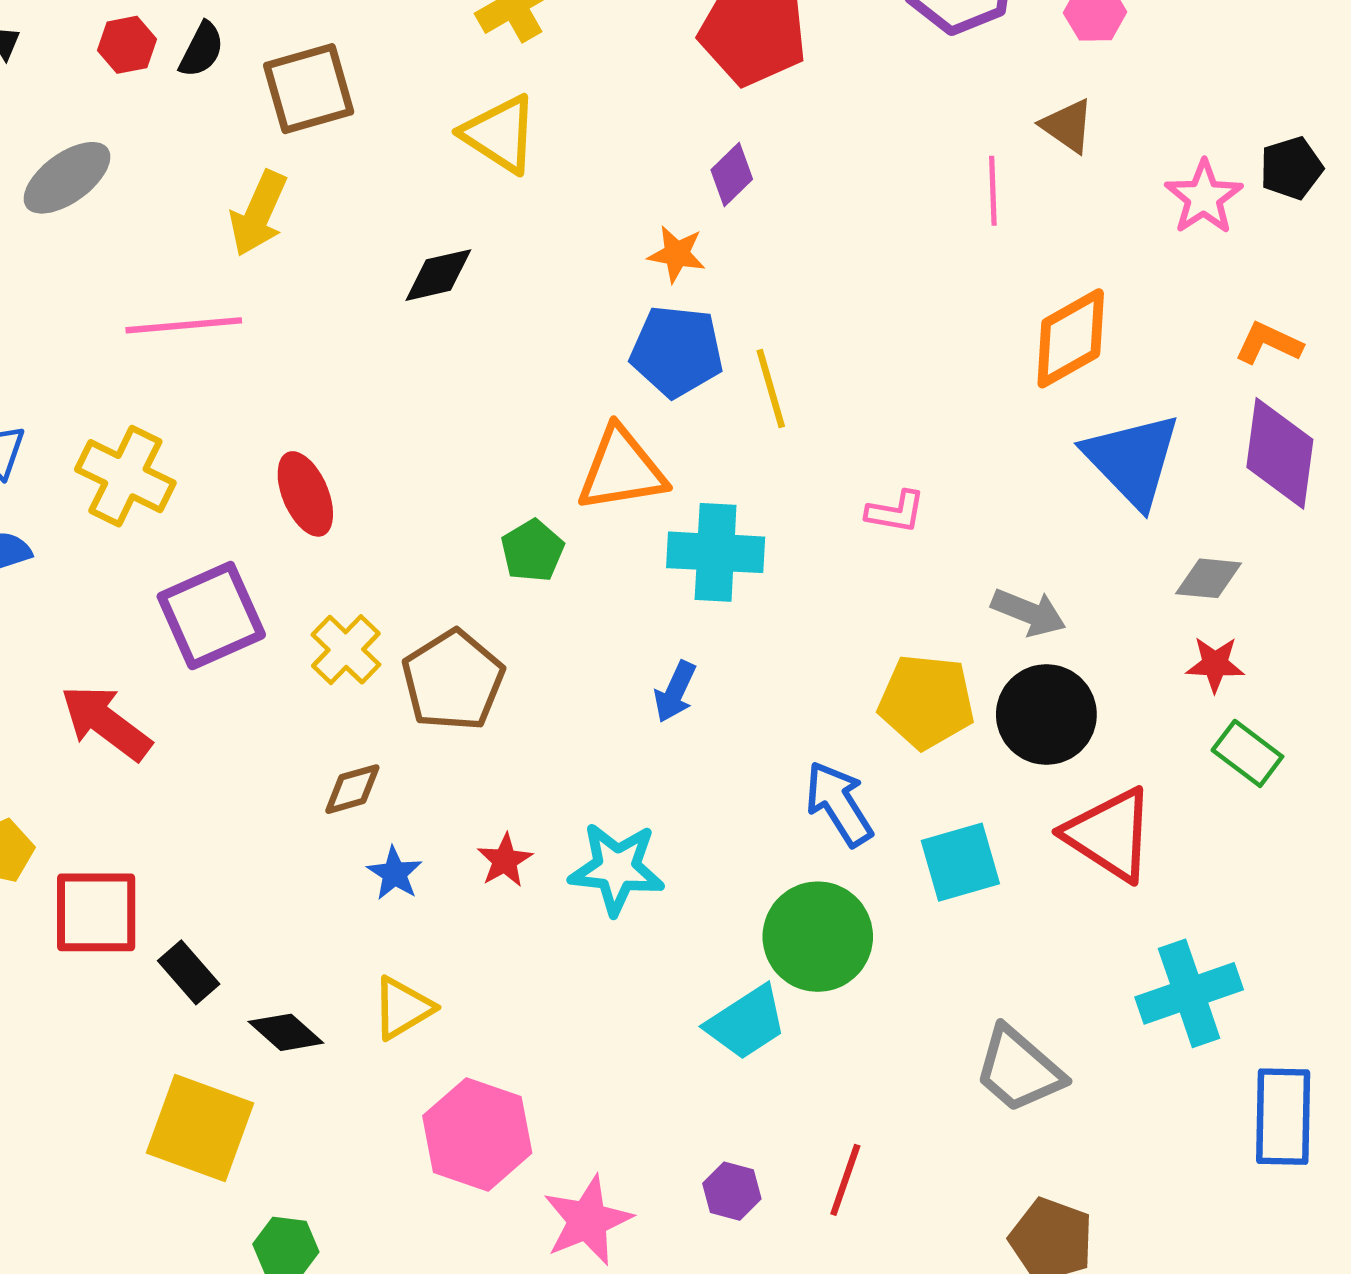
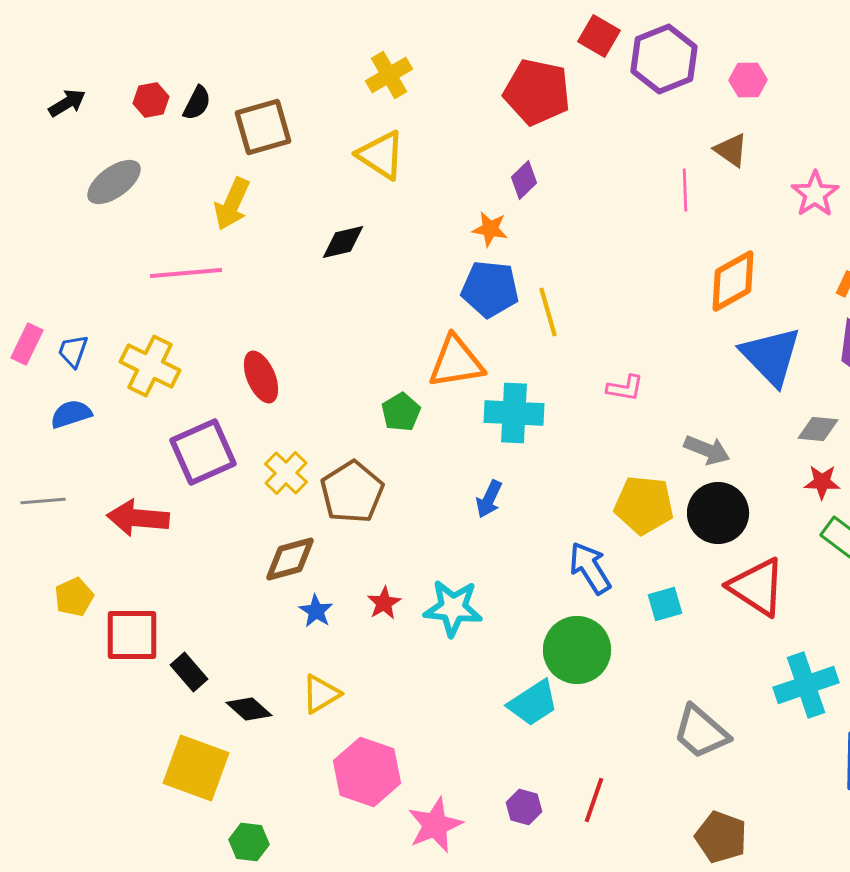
red arrow: (106, 723) -> (138, 518), turned -32
brown diamond: (352, 789) -> (290, 559), size x1.4
cyan square: (960, 862) -> (665, 604), size x0.7

